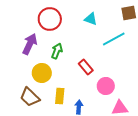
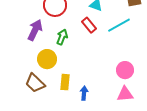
red rectangle: (86, 67) -> (89, 25), moved
pink circle: (106, 86) -> (125, 70), moved

